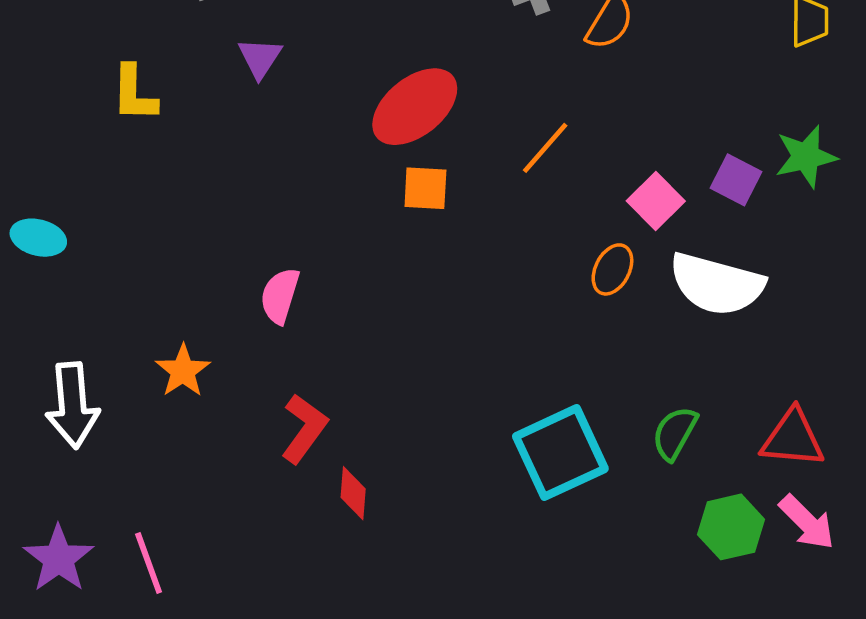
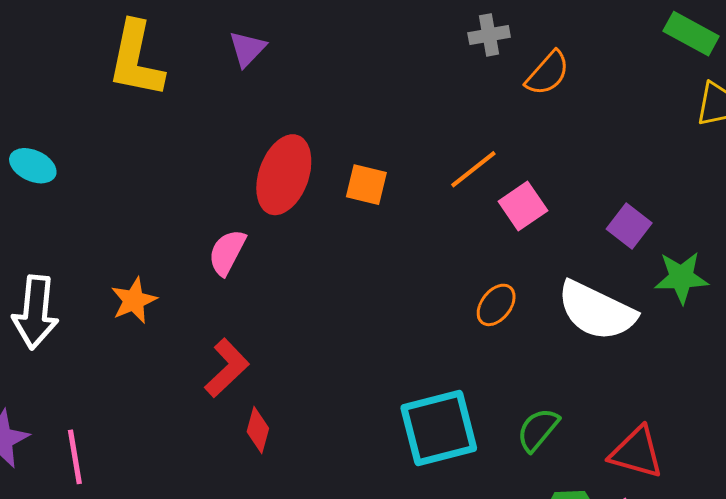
yellow L-shape: (134, 94) -> (136, 59), size x1.5
red ellipse: (415, 107) -> (284, 175), moved, turned -42
green star: (806, 157) -> (681, 277), moved
pink square: (656, 201) -> (523, 206), moved
orange ellipse: (612, 269) -> (496, 305), moved

